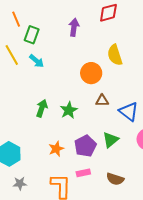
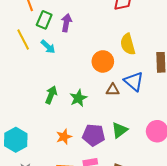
purple arrow: (74, 27) -> (66, 23), moved
blue triangle: (129, 112) -> (134, 81), moved
purple pentagon: (85, 146) -> (94, 135), turned 30

